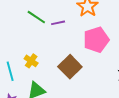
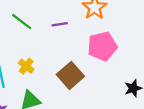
green line: (36, 17) -> (22, 22), moved

